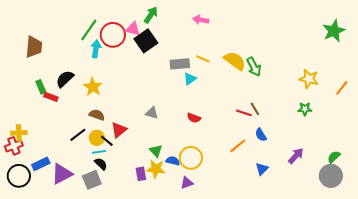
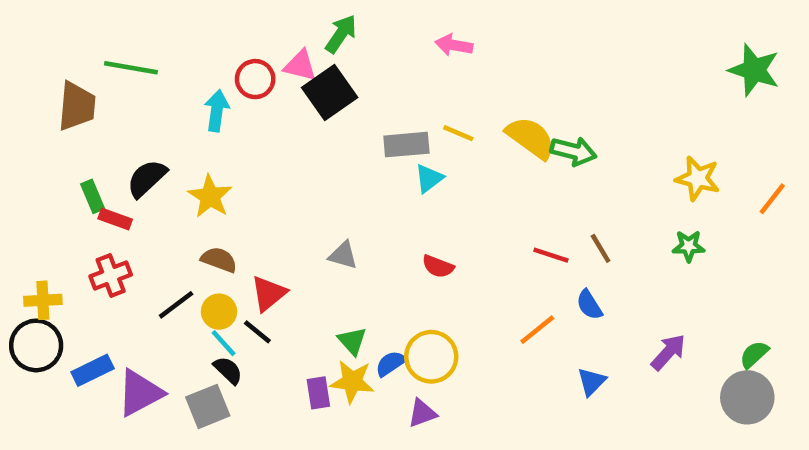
green line: (89, 30) -> (131, 68), moved, turned 65
green star: (334, 31) -> (754, 70), turned -30
red circle: (113, 35) -> (255, 79), size x0.7
green arrow: (254, 67) -> (573, 151), turned -48
brown line: (255, 109) -> (601, 248), moved
black line: (107, 141) -> (257, 332), moved
red cross: (14, 146) -> (111, 275), moved
cyan line: (99, 152) -> (224, 343), turned 56
blue semicircle: (173, 161) -> (391, 364), turned -48
black circle: (19, 176) -> (36, 345), moved

